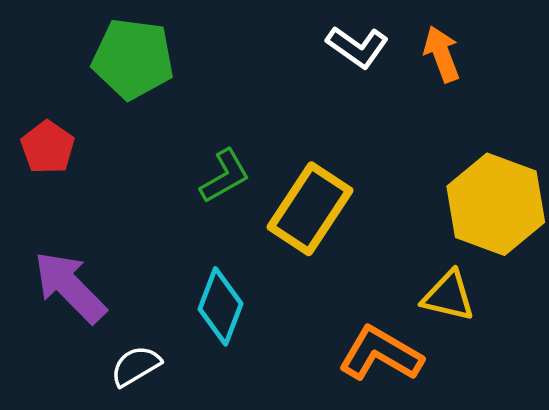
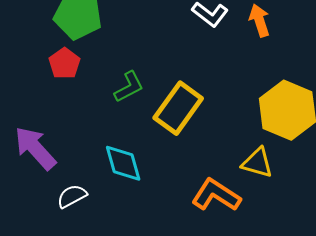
red pentagon: (48, 147) -> (64, 63), moved
cyan diamond: (220, 306) -> (123, 163), turned -39

